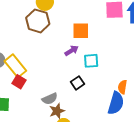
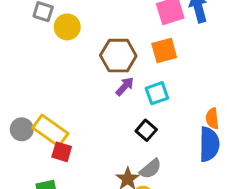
brown hexagon: (38, 21) -> (118, 56), moved
orange square: (81, 31) -> (164, 50), moved
gray semicircle: (50, 99) -> (150, 169), moved

